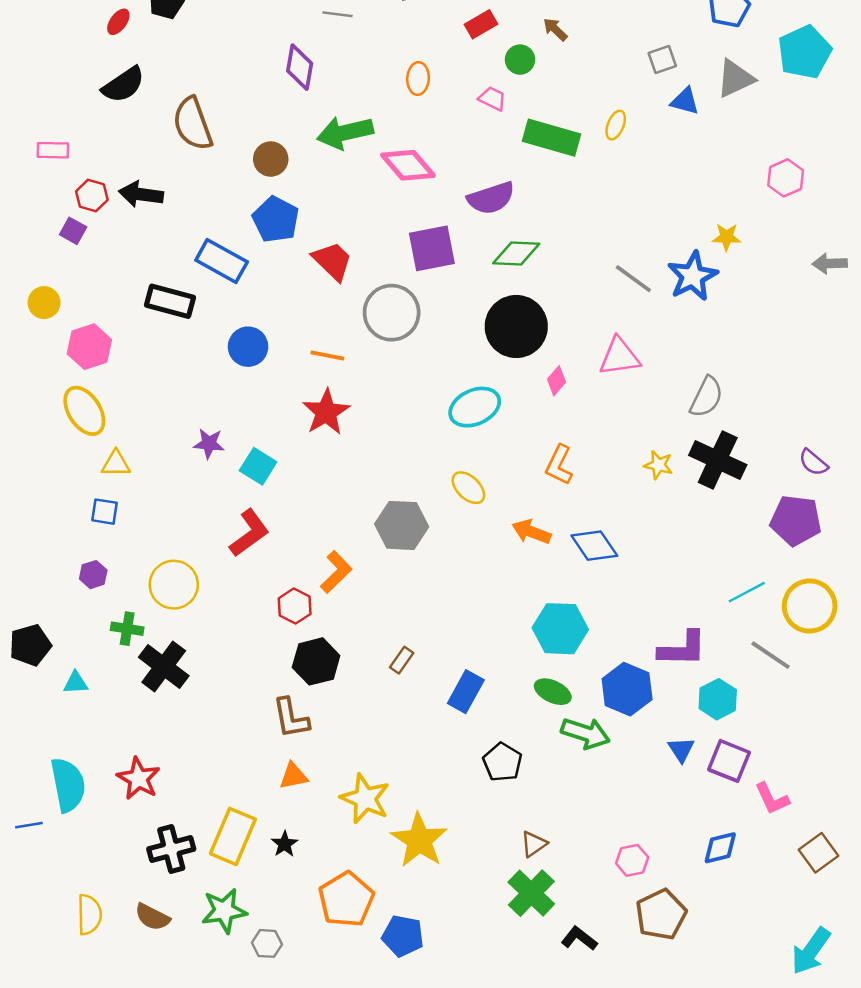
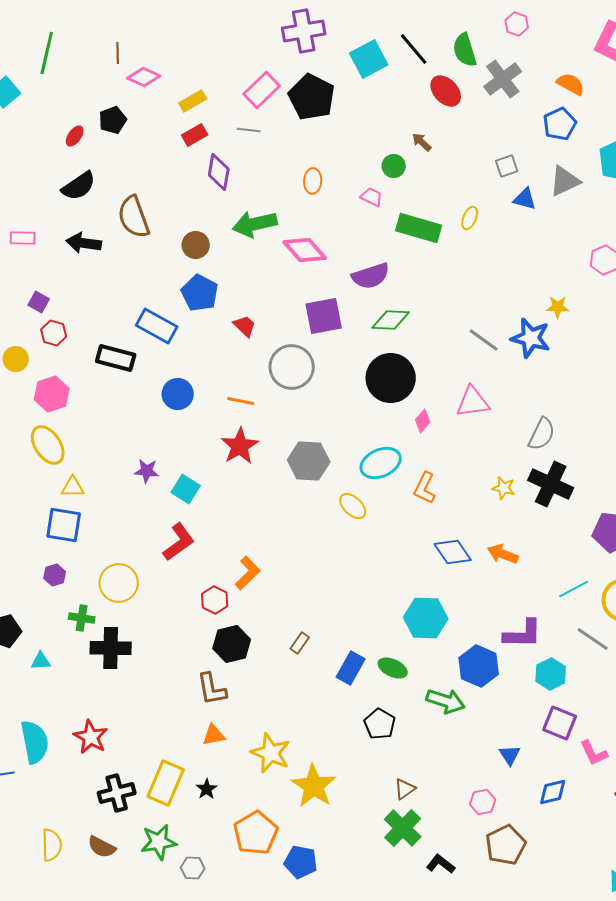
red rectangle: (481, 24) -> (195, 135), moved
black arrow: (141, 194) -> (84, 243), moved
red hexagon: (92, 196) -> (54, 333), moved
red trapezoid: (332, 261) -> (245, 326), size x0.7
blue star: (693, 276) -> (531, 338), turned -30
cyan ellipse: (475, 407) -> (381, 463), moved
blue square: (105, 512) -> (64, 525), size x1.6
gray hexagon: (402, 525) -> (309, 461), moved
orange arrow: (531, 532) -> (503, 554), moved
black cross: (164, 666) -> (111, 648), turned -36
green ellipse: (553, 692) -> (393, 668), moved
blue triangle: (681, 750) -> (510, 755), moved

